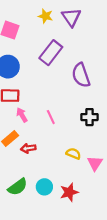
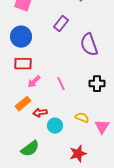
purple rectangle: (51, 53) -> (61, 24), size x0.7
pink arrow: (22, 115) -> (34, 82), turned -104
cyan circle: (44, 187) -> (55, 126), moved

